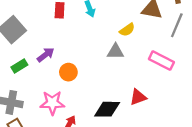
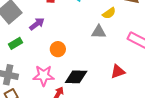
purple arrow: (46, 55) -> (37, 24), moved
black diamond: (107, 109) -> (76, 77), moved

